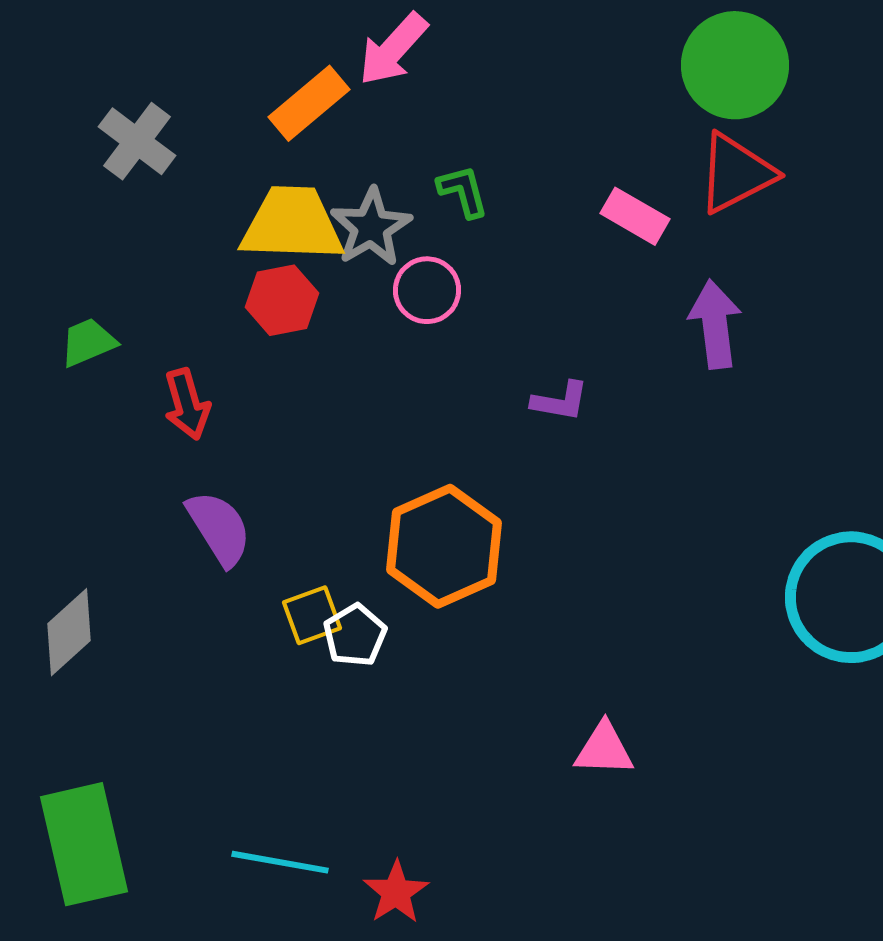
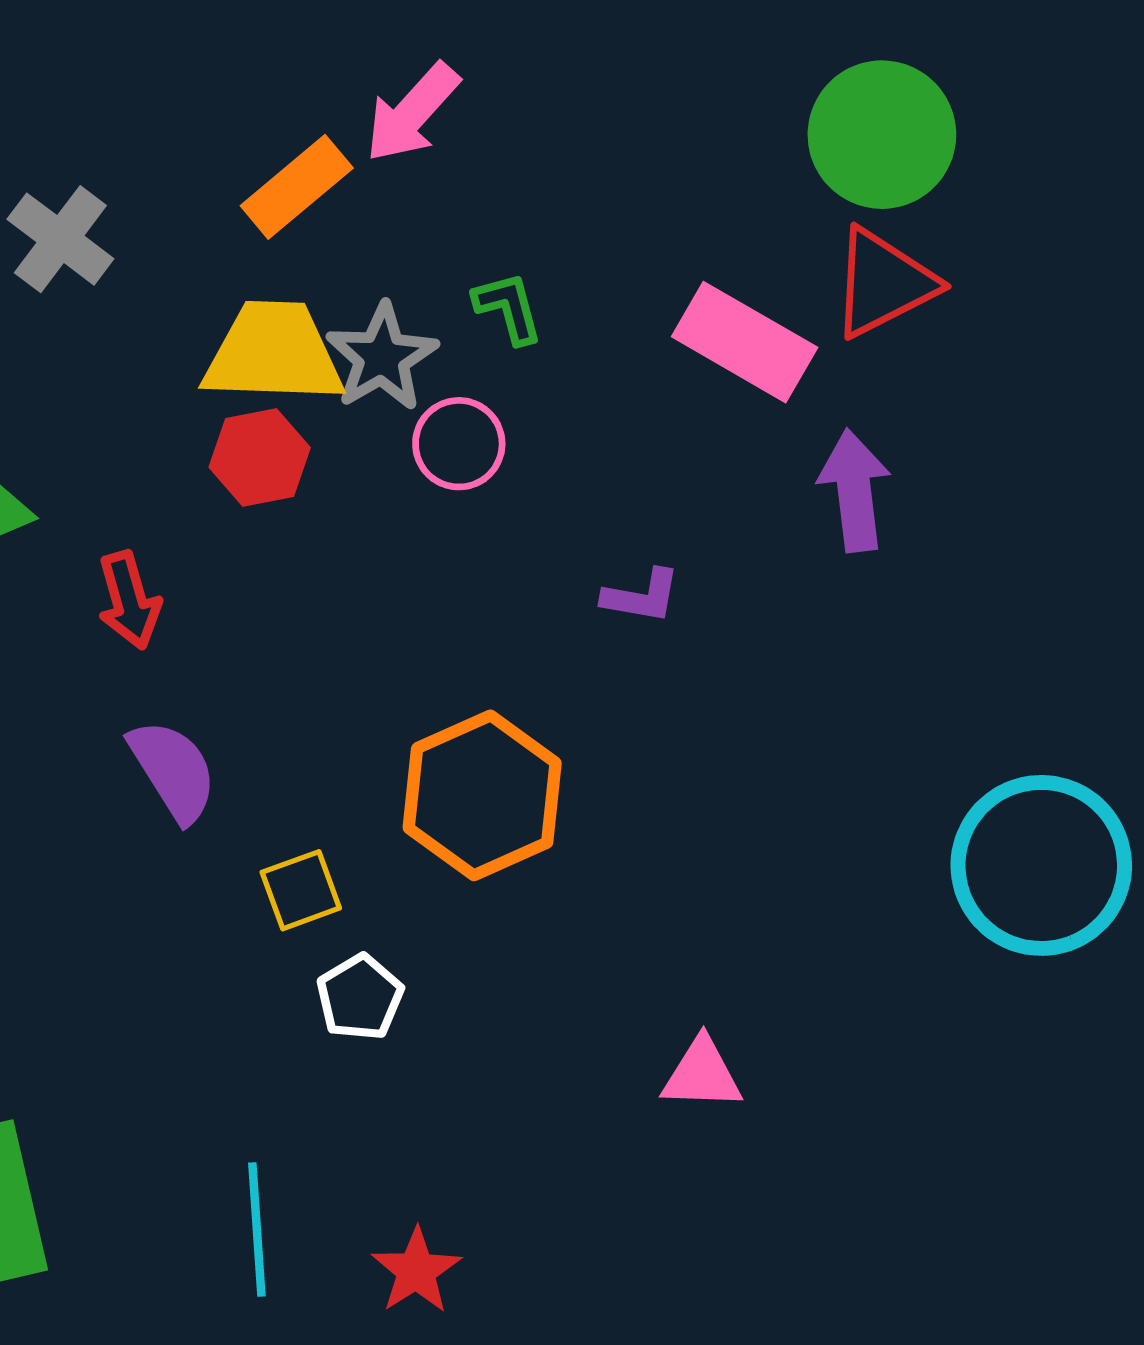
pink rectangle: (635, 216) -> (745, 342), size x1.5
white pentagon: (355, 635) -> (360, 997), moved
cyan line: (280, 862) -> (257, 1229), turned 76

